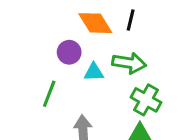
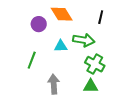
black line: (131, 20) -> (101, 17), moved
purple circle: (69, 52) -> (39, 24), moved

